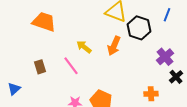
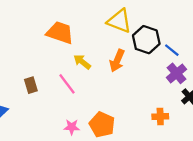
blue line: (167, 15) -> (172, 50), moved, turned -72
orange trapezoid: (44, 22) -> (60, 33), moved

